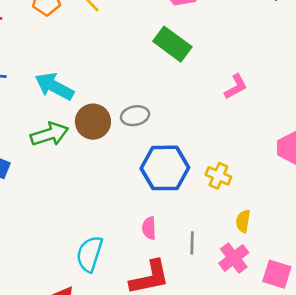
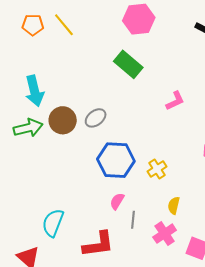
cyan arrow: (54, 86) -> (34, 91), turned -136
gray ellipse: (135, 116) -> (96, 118), turned -30
yellow cross: (218, 176) -> (157, 169), turned 30
pink semicircle: (149, 228) -> (117, 201), moved, turned 30

